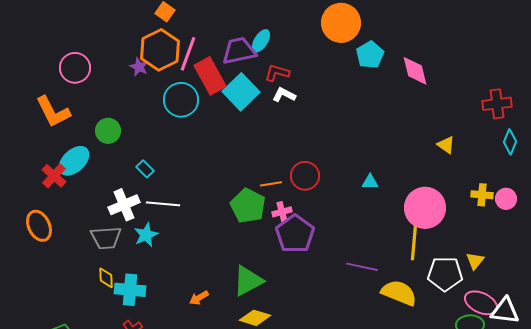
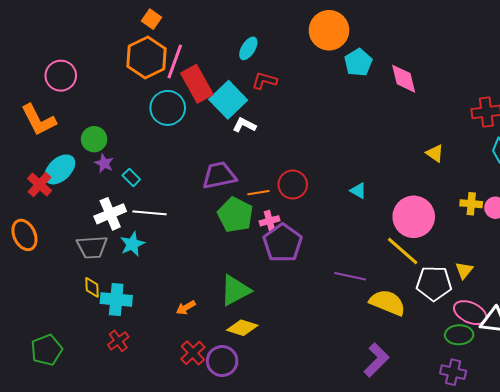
purple trapezoid: (239, 51) -> (219, 175), moved
purple star: (139, 67) -> (104, 163), moved
white L-shape: (284, 95) -> (244, 125), moved
cyan triangle: (370, 182) -> (358, 191), turned 30
yellow line: (414, 242) -> (403, 251), turned -54

